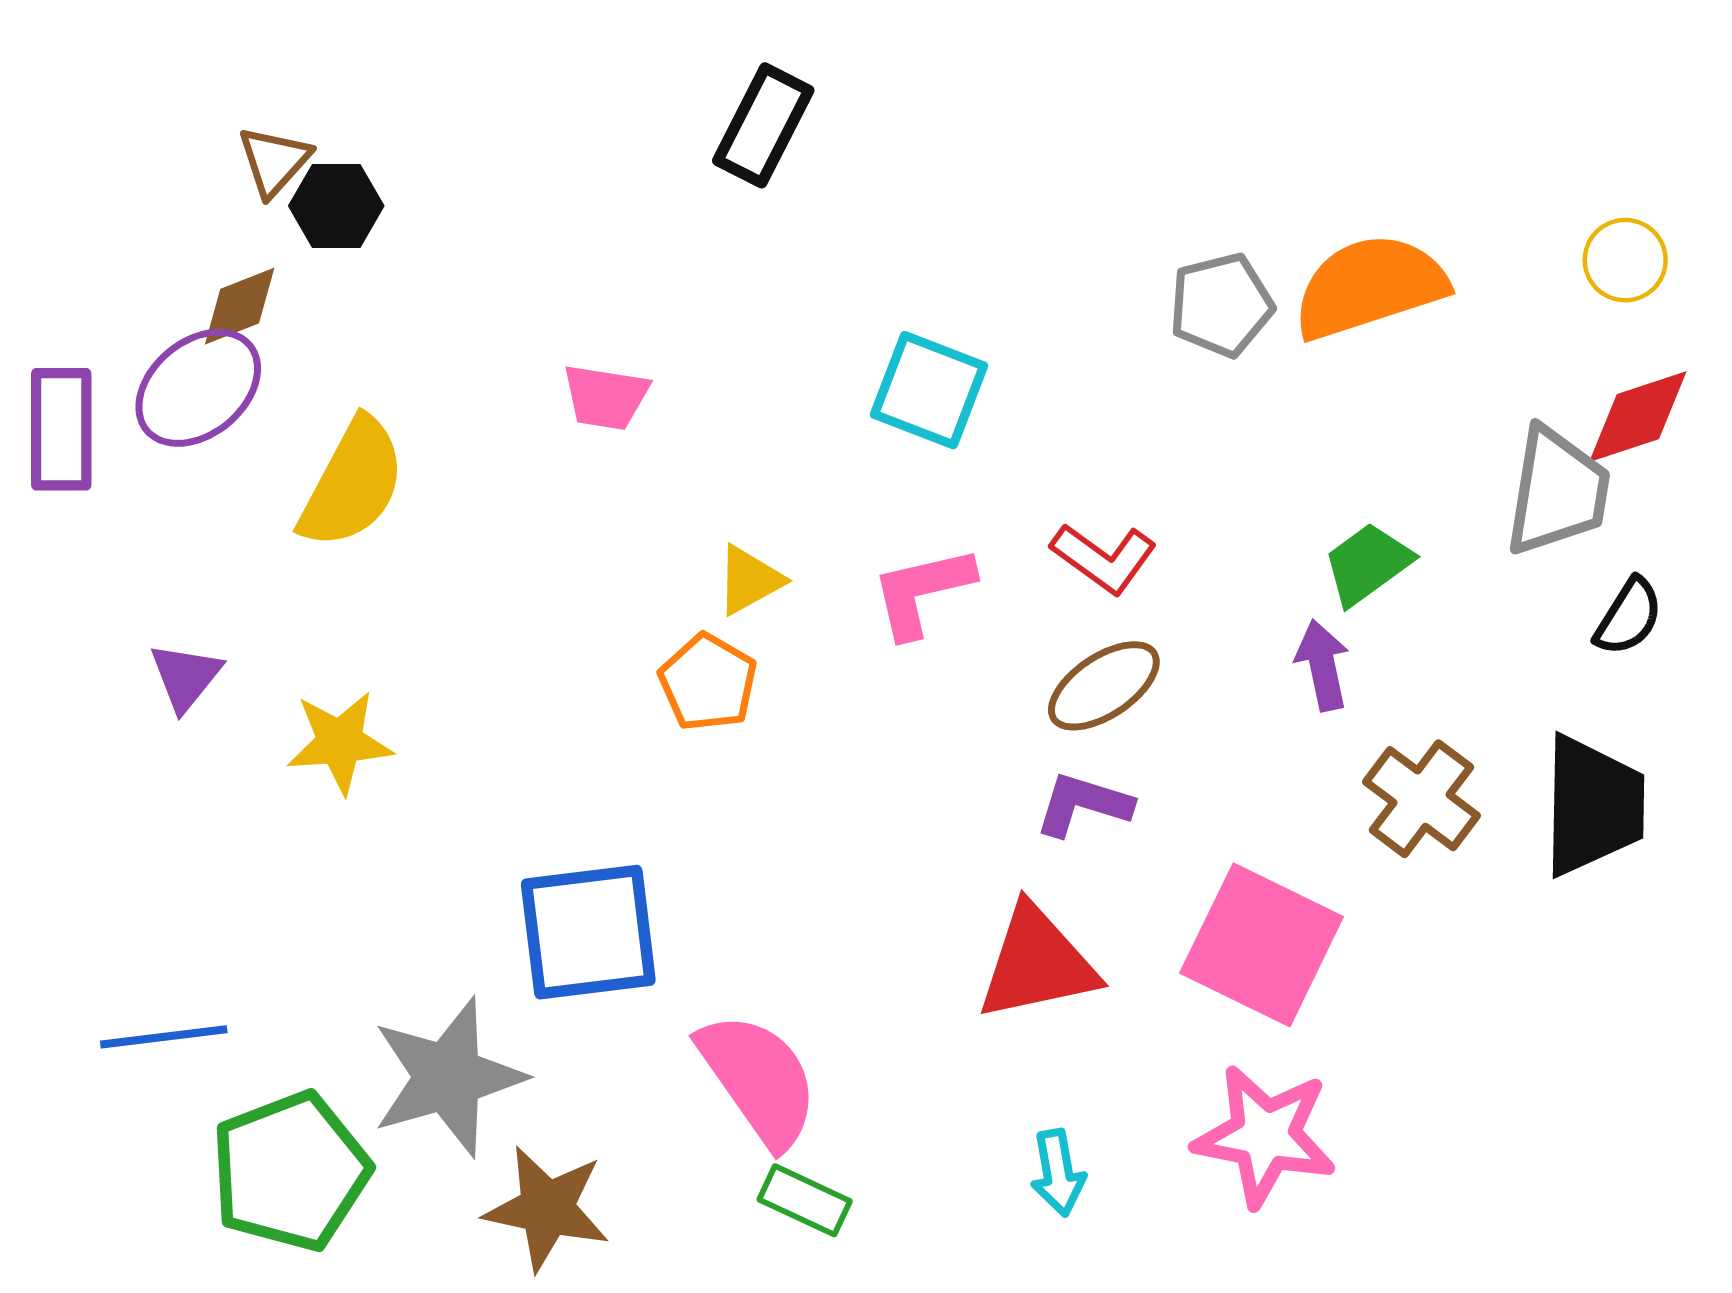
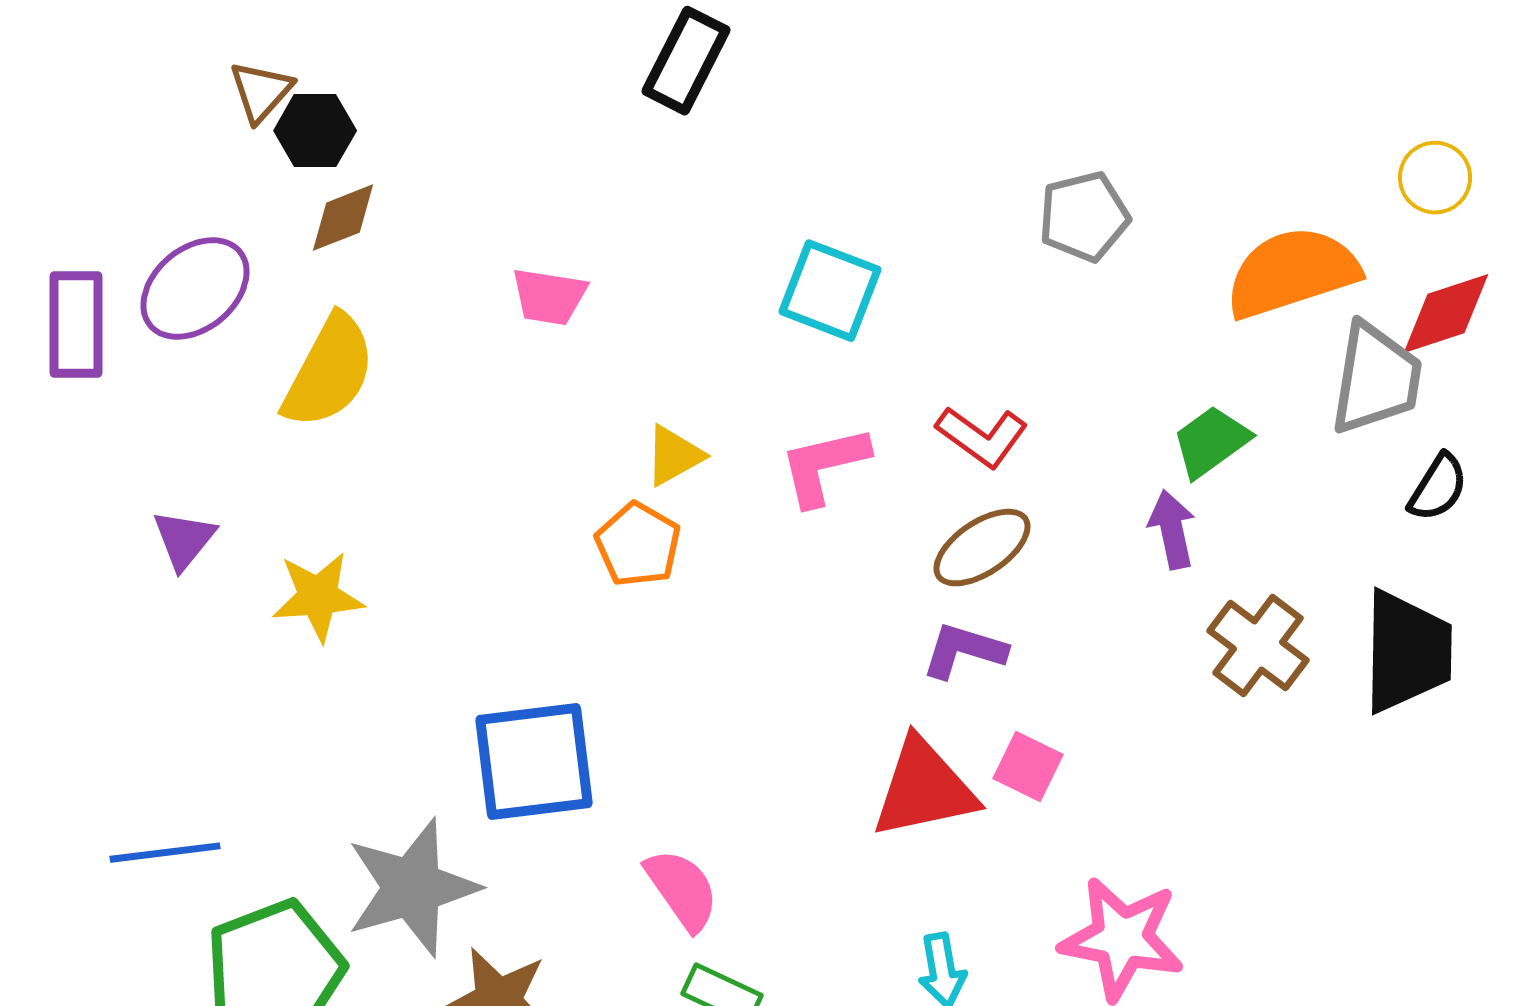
orange semicircle: (1370, 287) -> (1292, 273), moved
brown diamond: (240, 306) -> (343, 218), moved
pink square: (1262, 945) -> (1028, 767), moved, size x0.5
pink semicircle: (759, 1079) -> (682, 890), size x0.7

